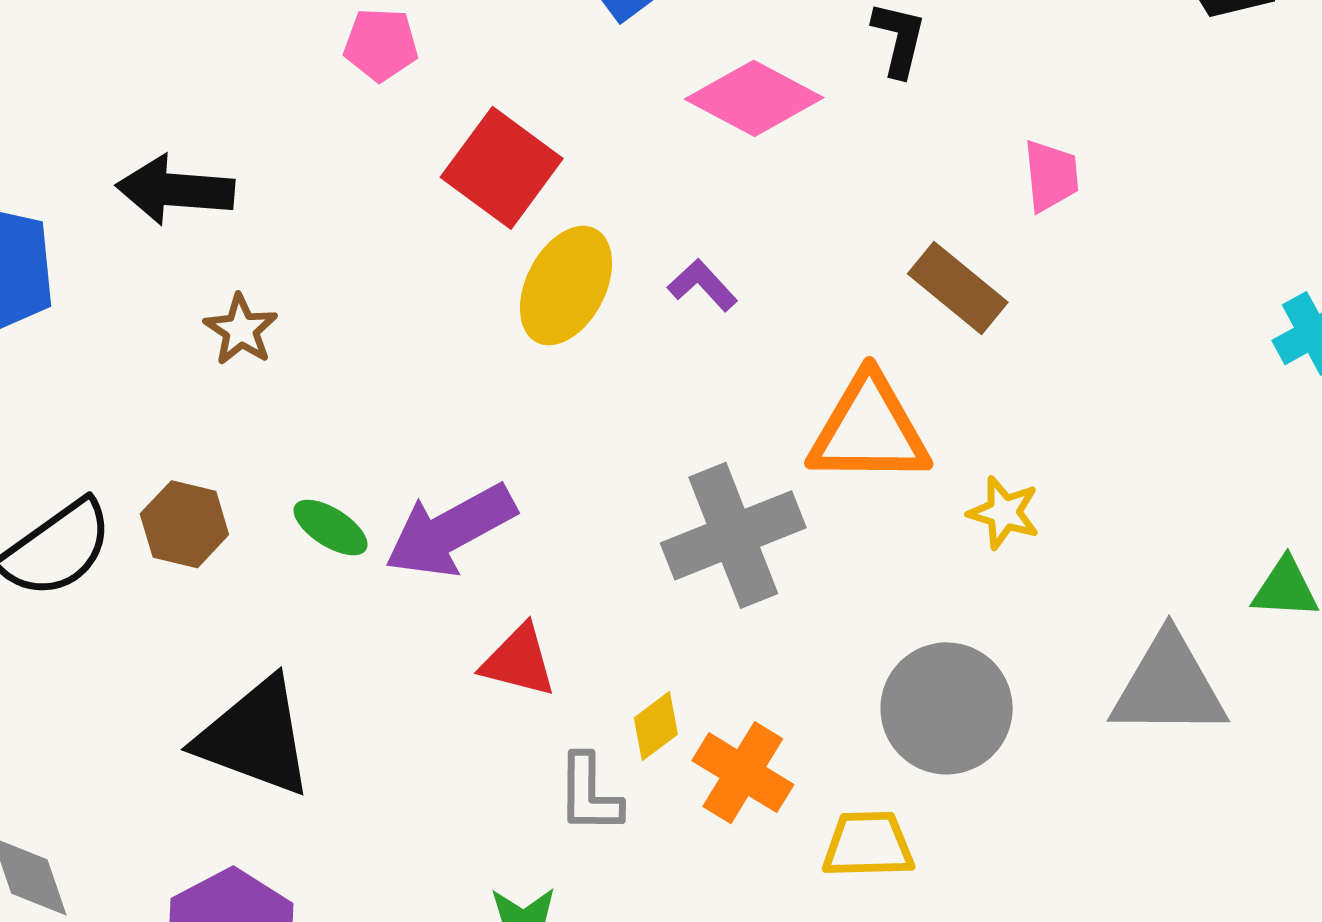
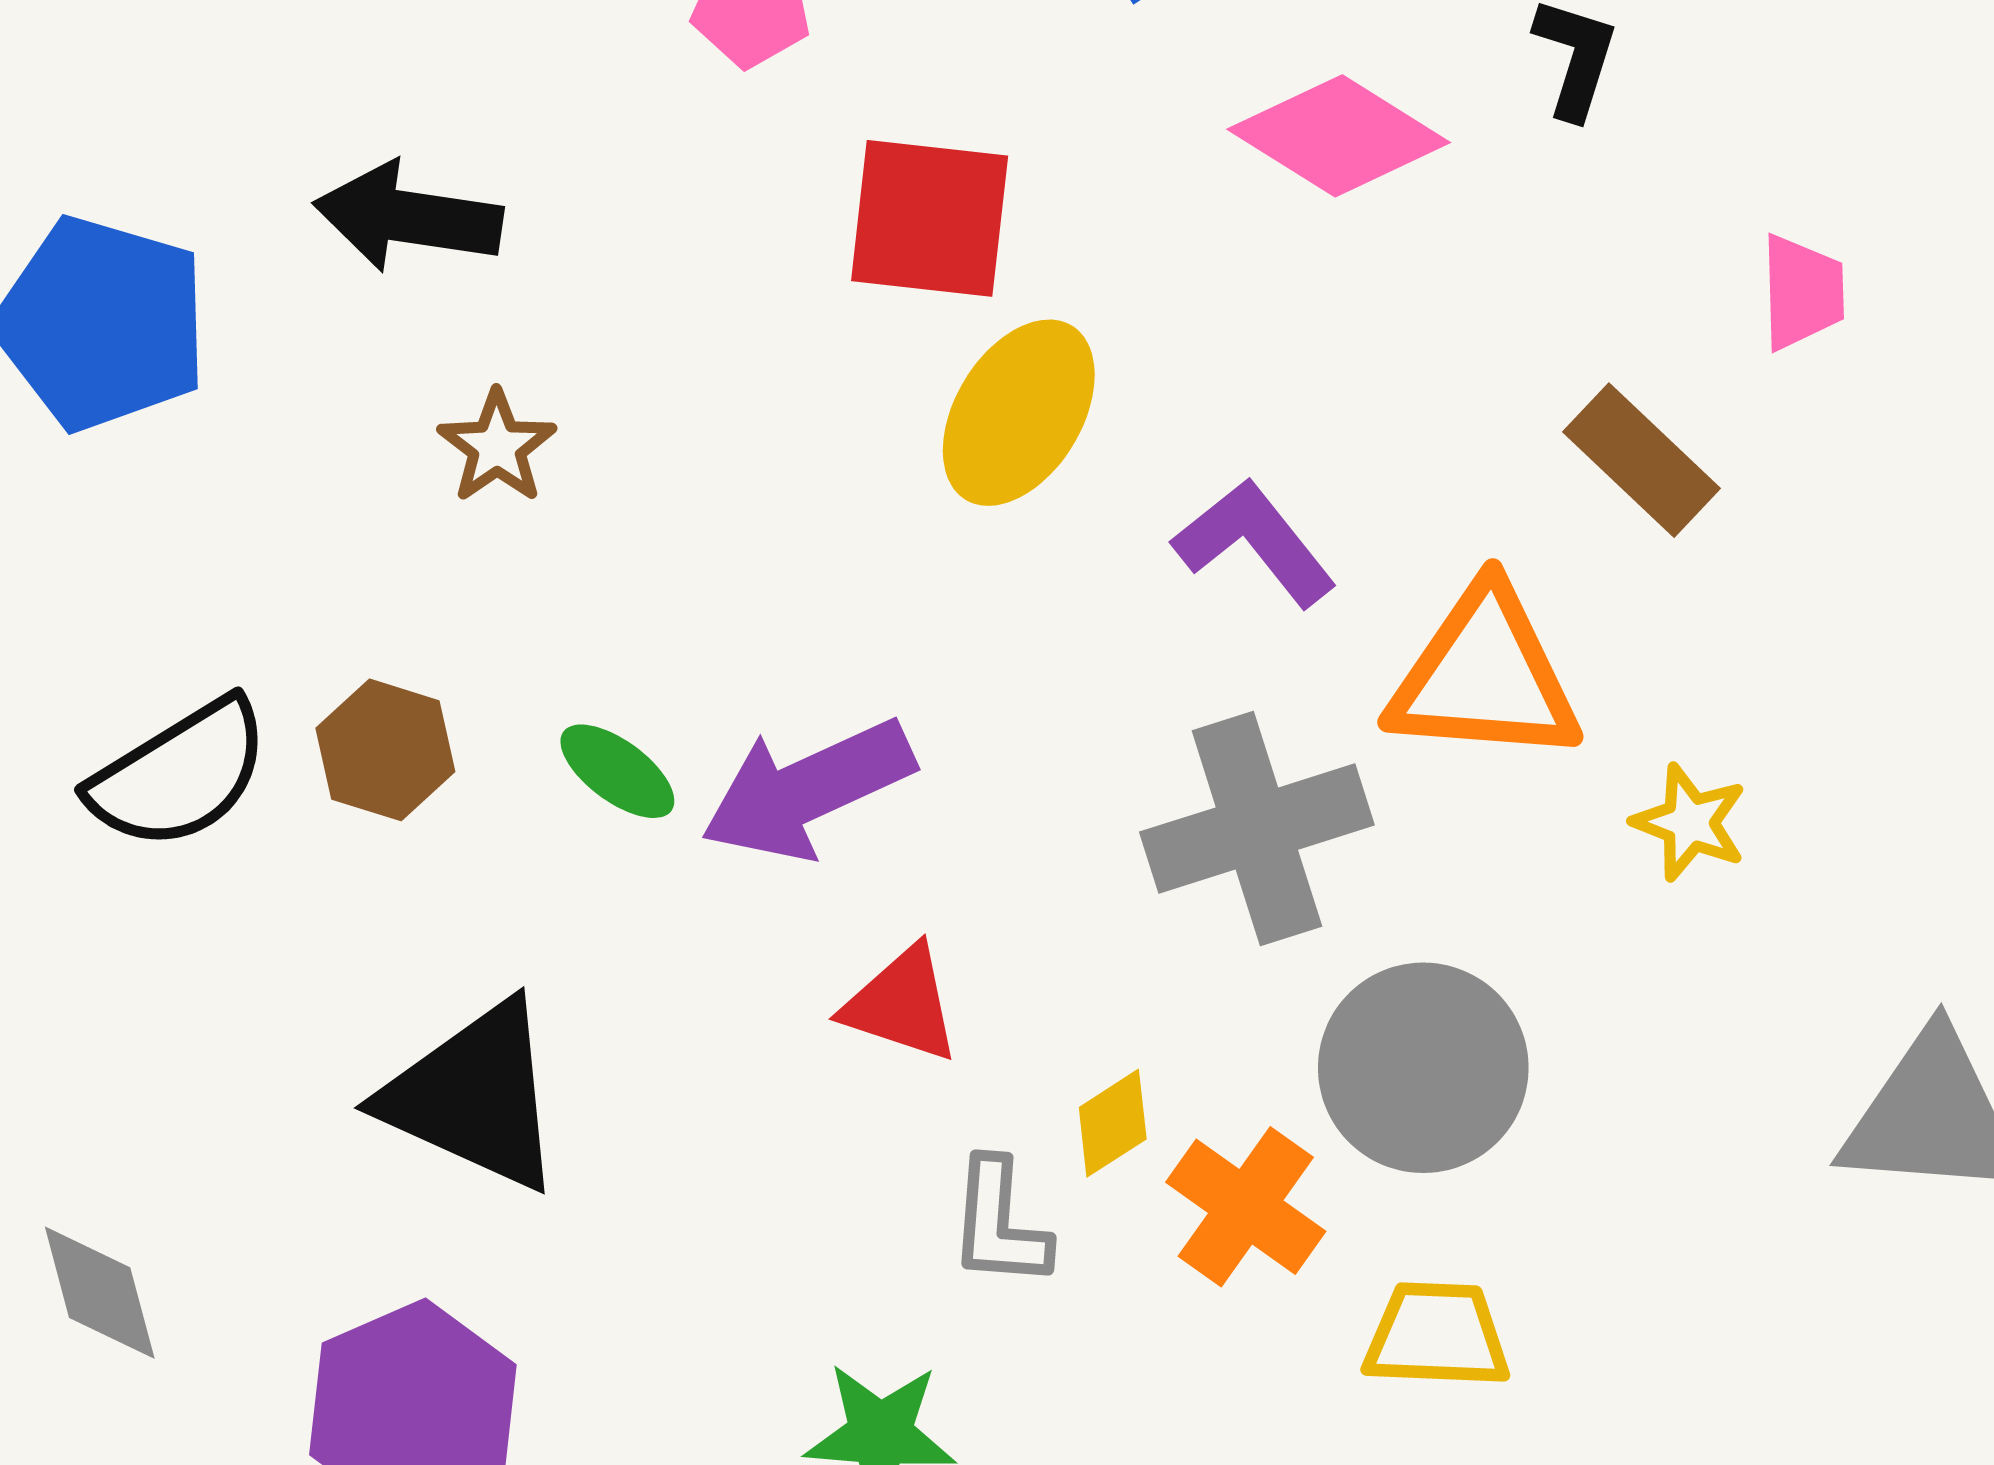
red square: (502, 168) -> (930, 218), turned -34
purple L-shape: (702, 285) -> (1255, 542), moved, size x1.5
gray circle: (947, 708) -> (1423, 1068), moved

